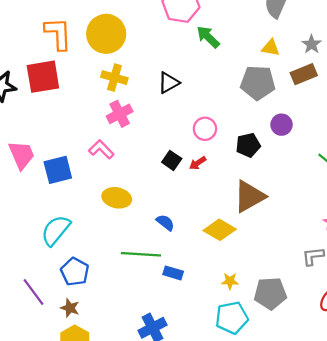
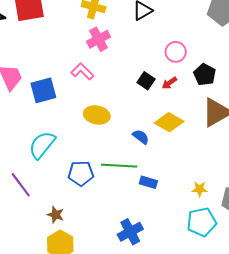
black pentagon: (248, 145) -> (205, 75), moved, turned -30
yellow diamond: (220, 230) -> (169, 122), moved
blue pentagon: (75, 272) -> (81, 173), moved, turned -30
purple line: (34, 292) -> (21, 185), moved

